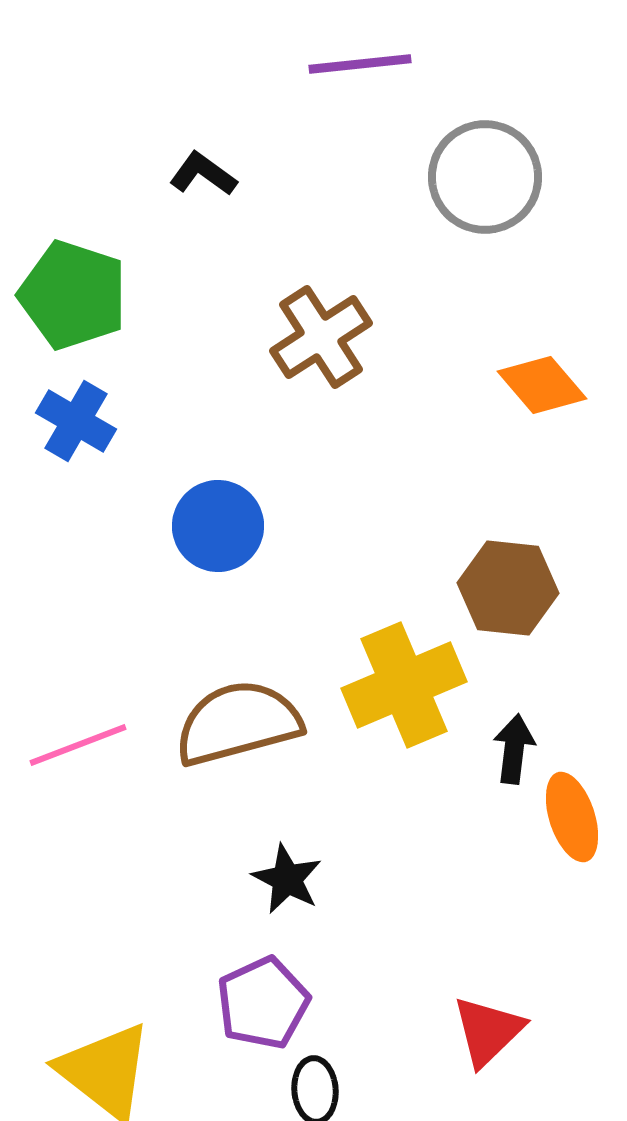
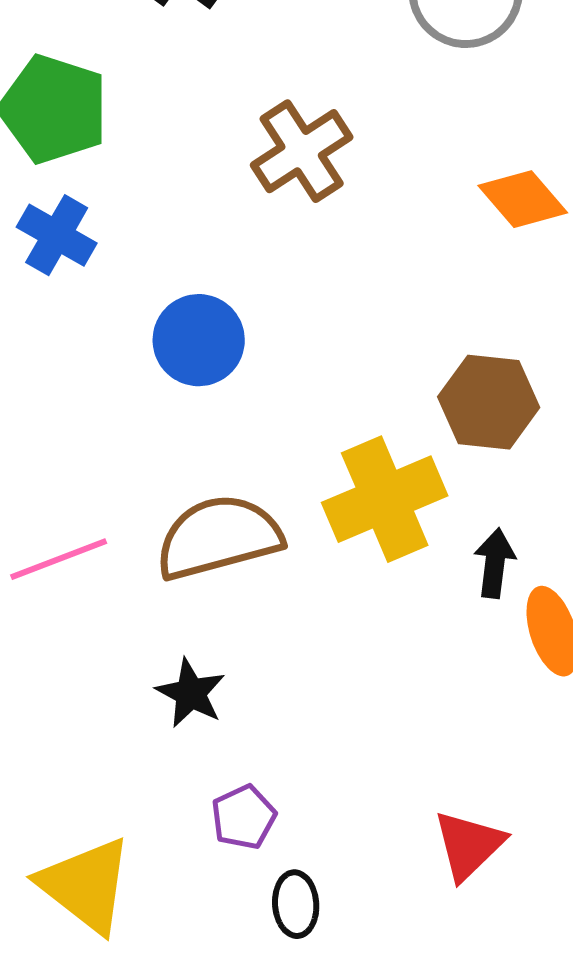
black star: (287, 879) -> (191, 693), moved
purple pentagon: (263, 1003) -> (244, 817), size x0.7

